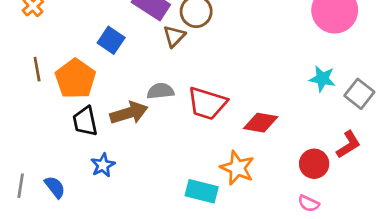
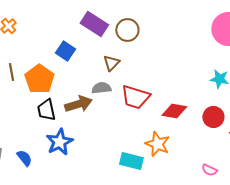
brown triangle: (174, 36) -> (111, 63), moved
red circle: (314, 164) -> (213, 117), moved
blue star: (103, 165) -> (59, 142), size x1.5

